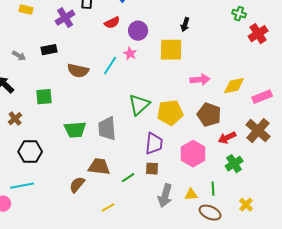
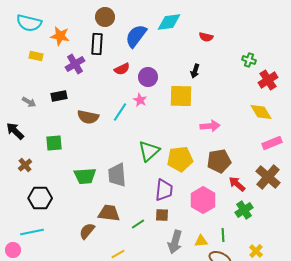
yellow diamond: (234, 86) -> (261, 112), moved, turned 70
brown pentagon: (209, 115) -> (219, 161), turned -30
red arrow: (227, 138) -> (237, 184), turned 66

